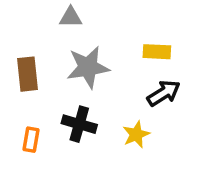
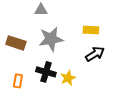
brown rectangle: (28, 74) -> (16, 43), turned -66
yellow star: (136, 134) -> (68, 78), moved

